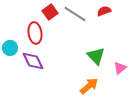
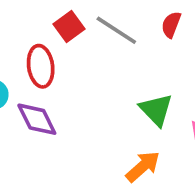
red semicircle: (104, 11) -> (171, 25), turned -48

